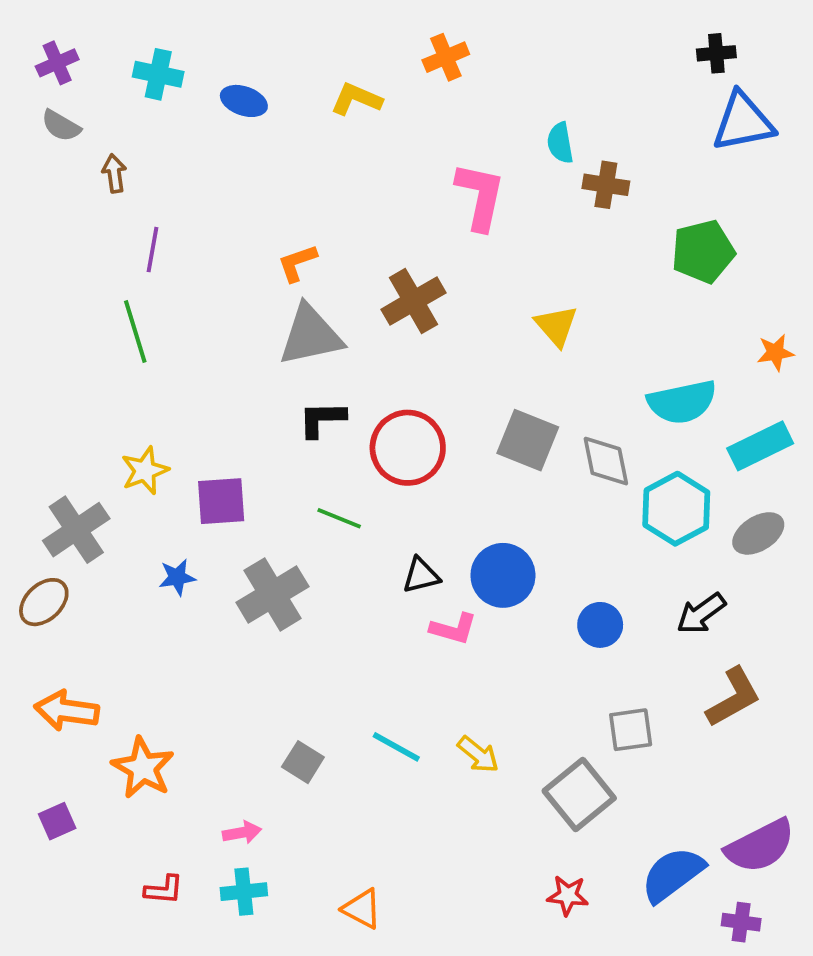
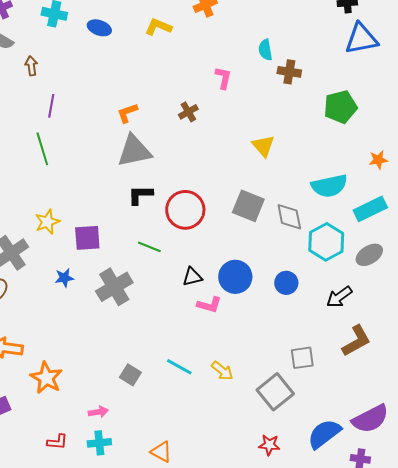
pink L-shape: (480, 196) -> (223, 78), size x0.6
brown cross: (413, 301) -> (188, 112), moved, size x0.6
blue circle: (600, 625) -> (286, 283), moved

